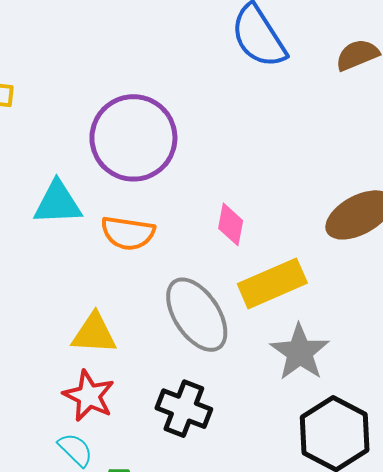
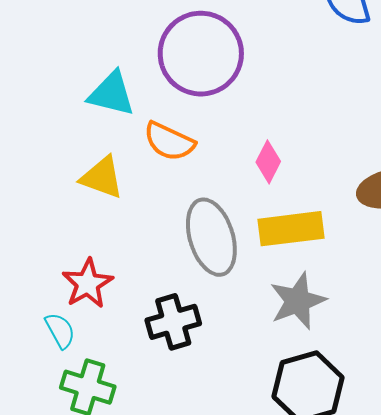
yellow triangle: (94, 334) -> (102, 177), moved
black cross: (184, 409) -> (173, 322), turned 36

